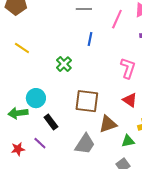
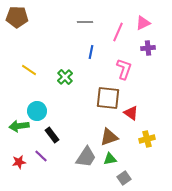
yellow line: (22, 48) -> (29, 70), moved
pink L-shape: (128, 68) -> (124, 69), moved
brown square: (87, 101) -> (108, 98), moved
green triangle: (128, 141) -> (110, 159), moved

